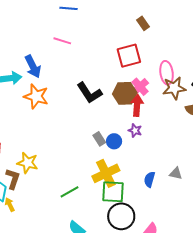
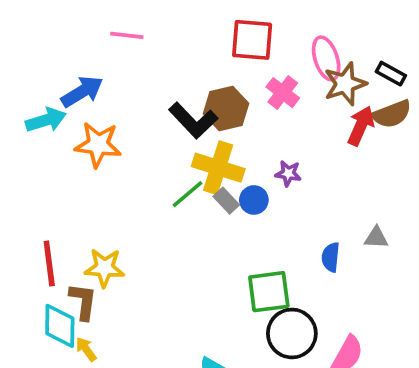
red square: (129, 56) -> (252, 40), turned 30
blue arrow: (33, 67) -> (82, 92), turned -85
brown hexagon: (125, 93) -> (226, 109), moved
red arrow: (137, 105) -> (361, 126), moved, turned 30
yellow cross: (106, 173) -> (218, 168), moved, turned -36
green line: (69, 192) -> (187, 194), moved

